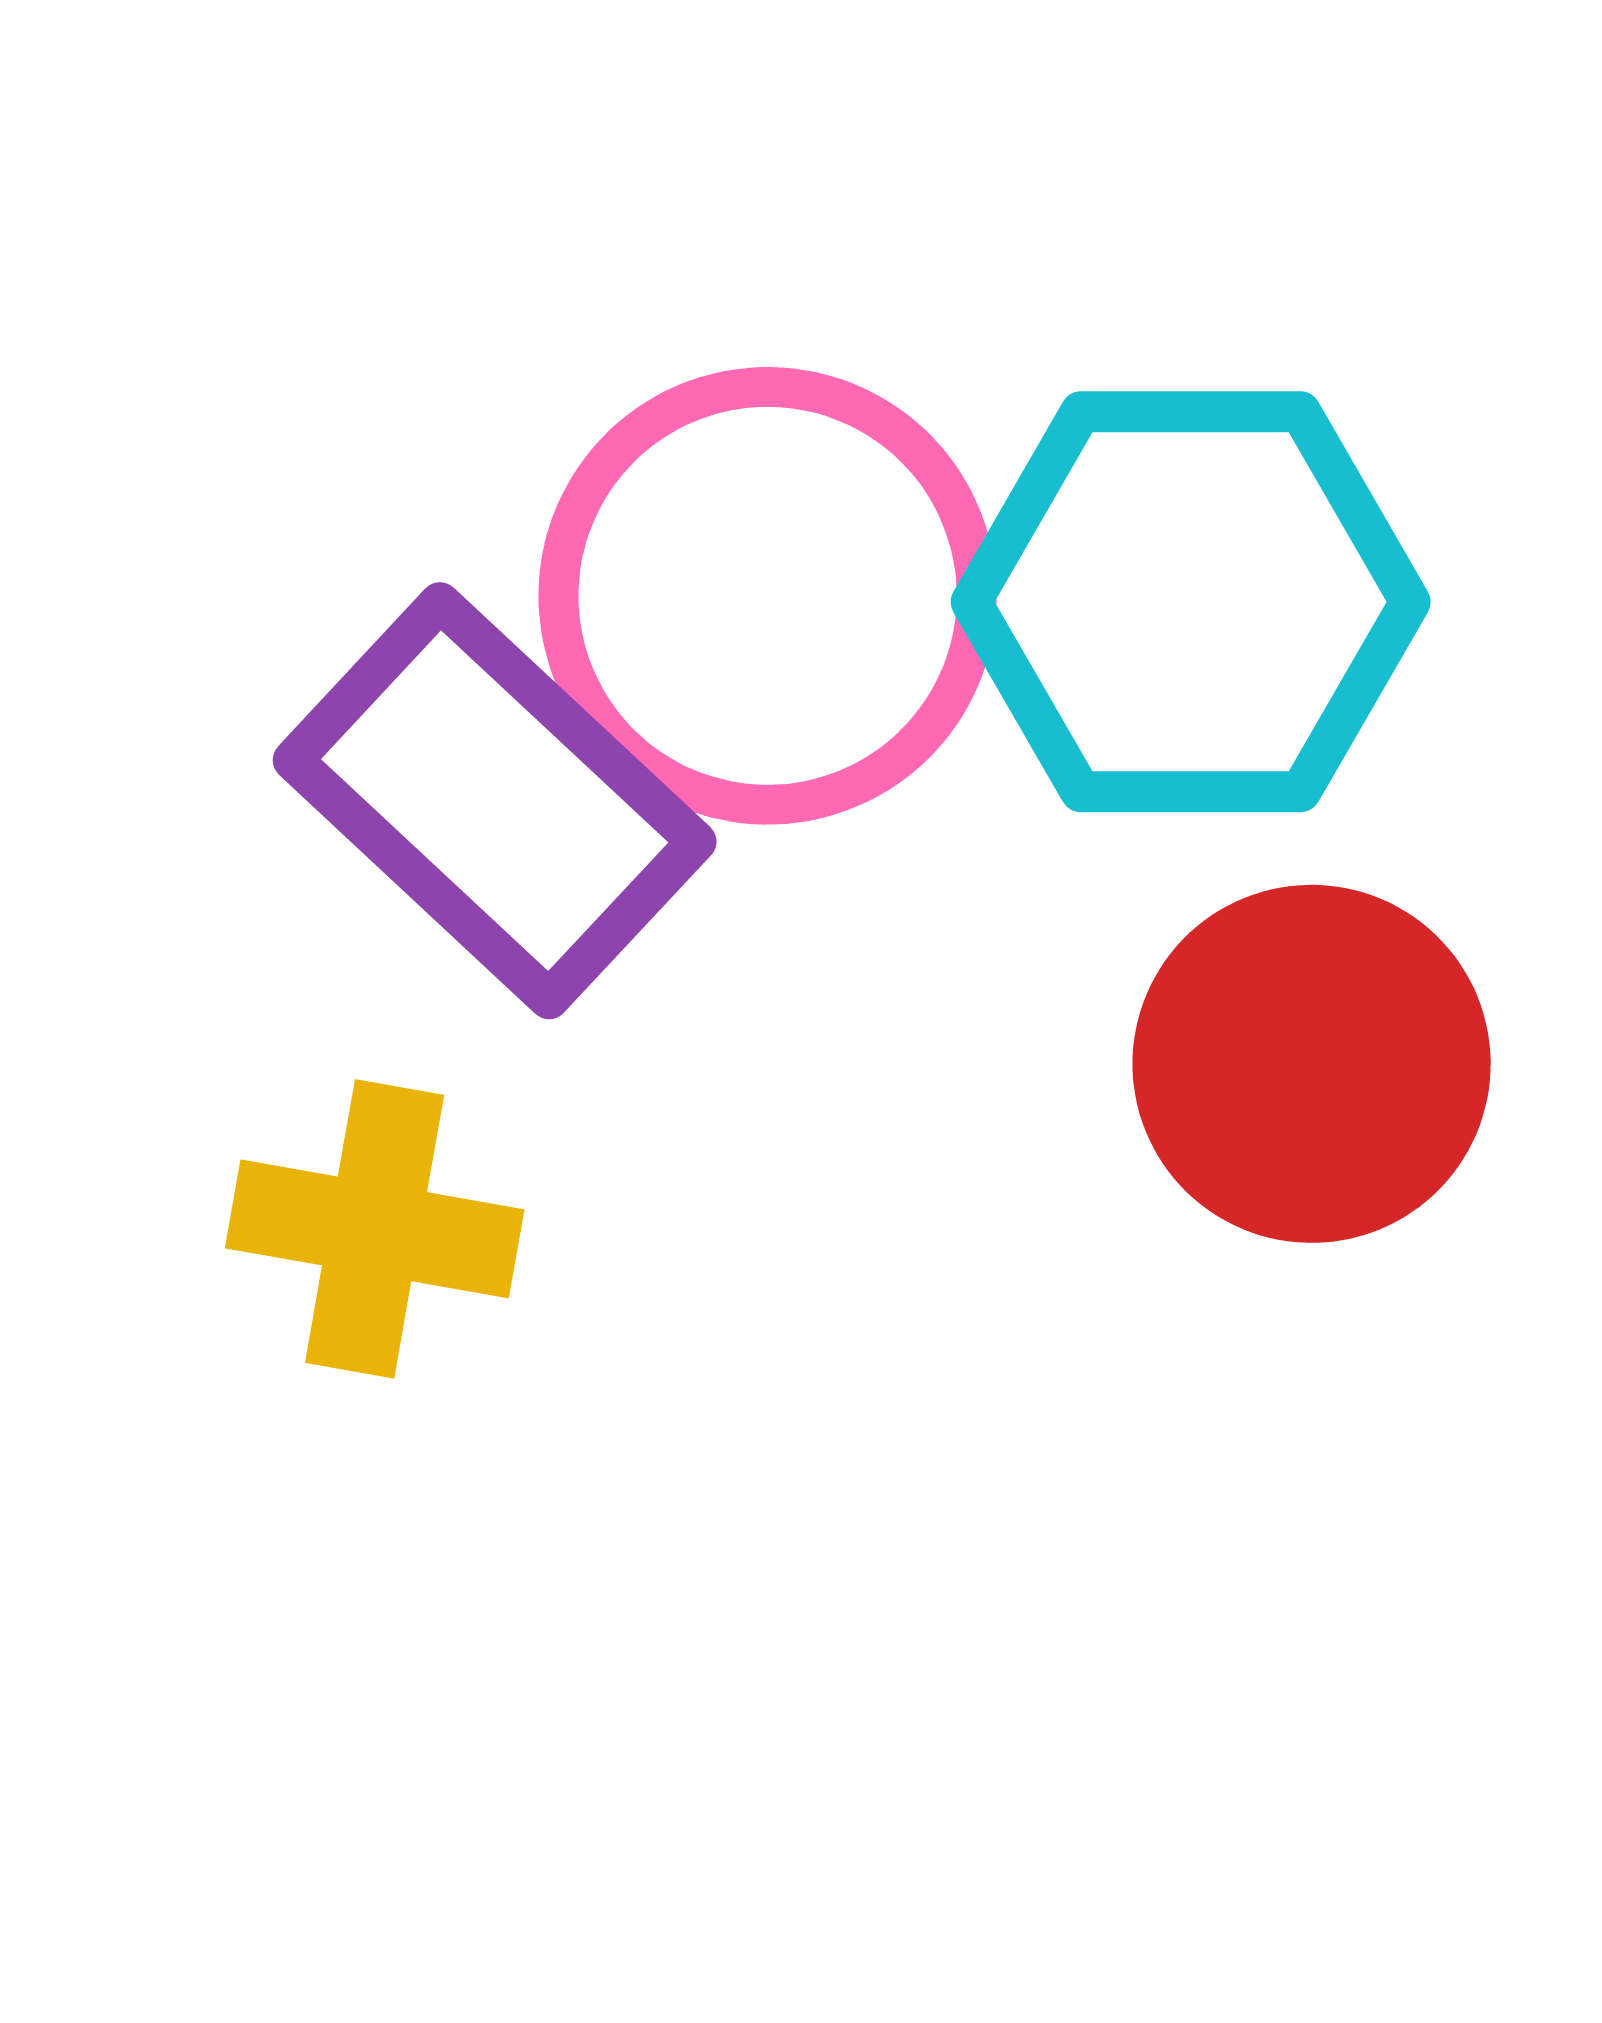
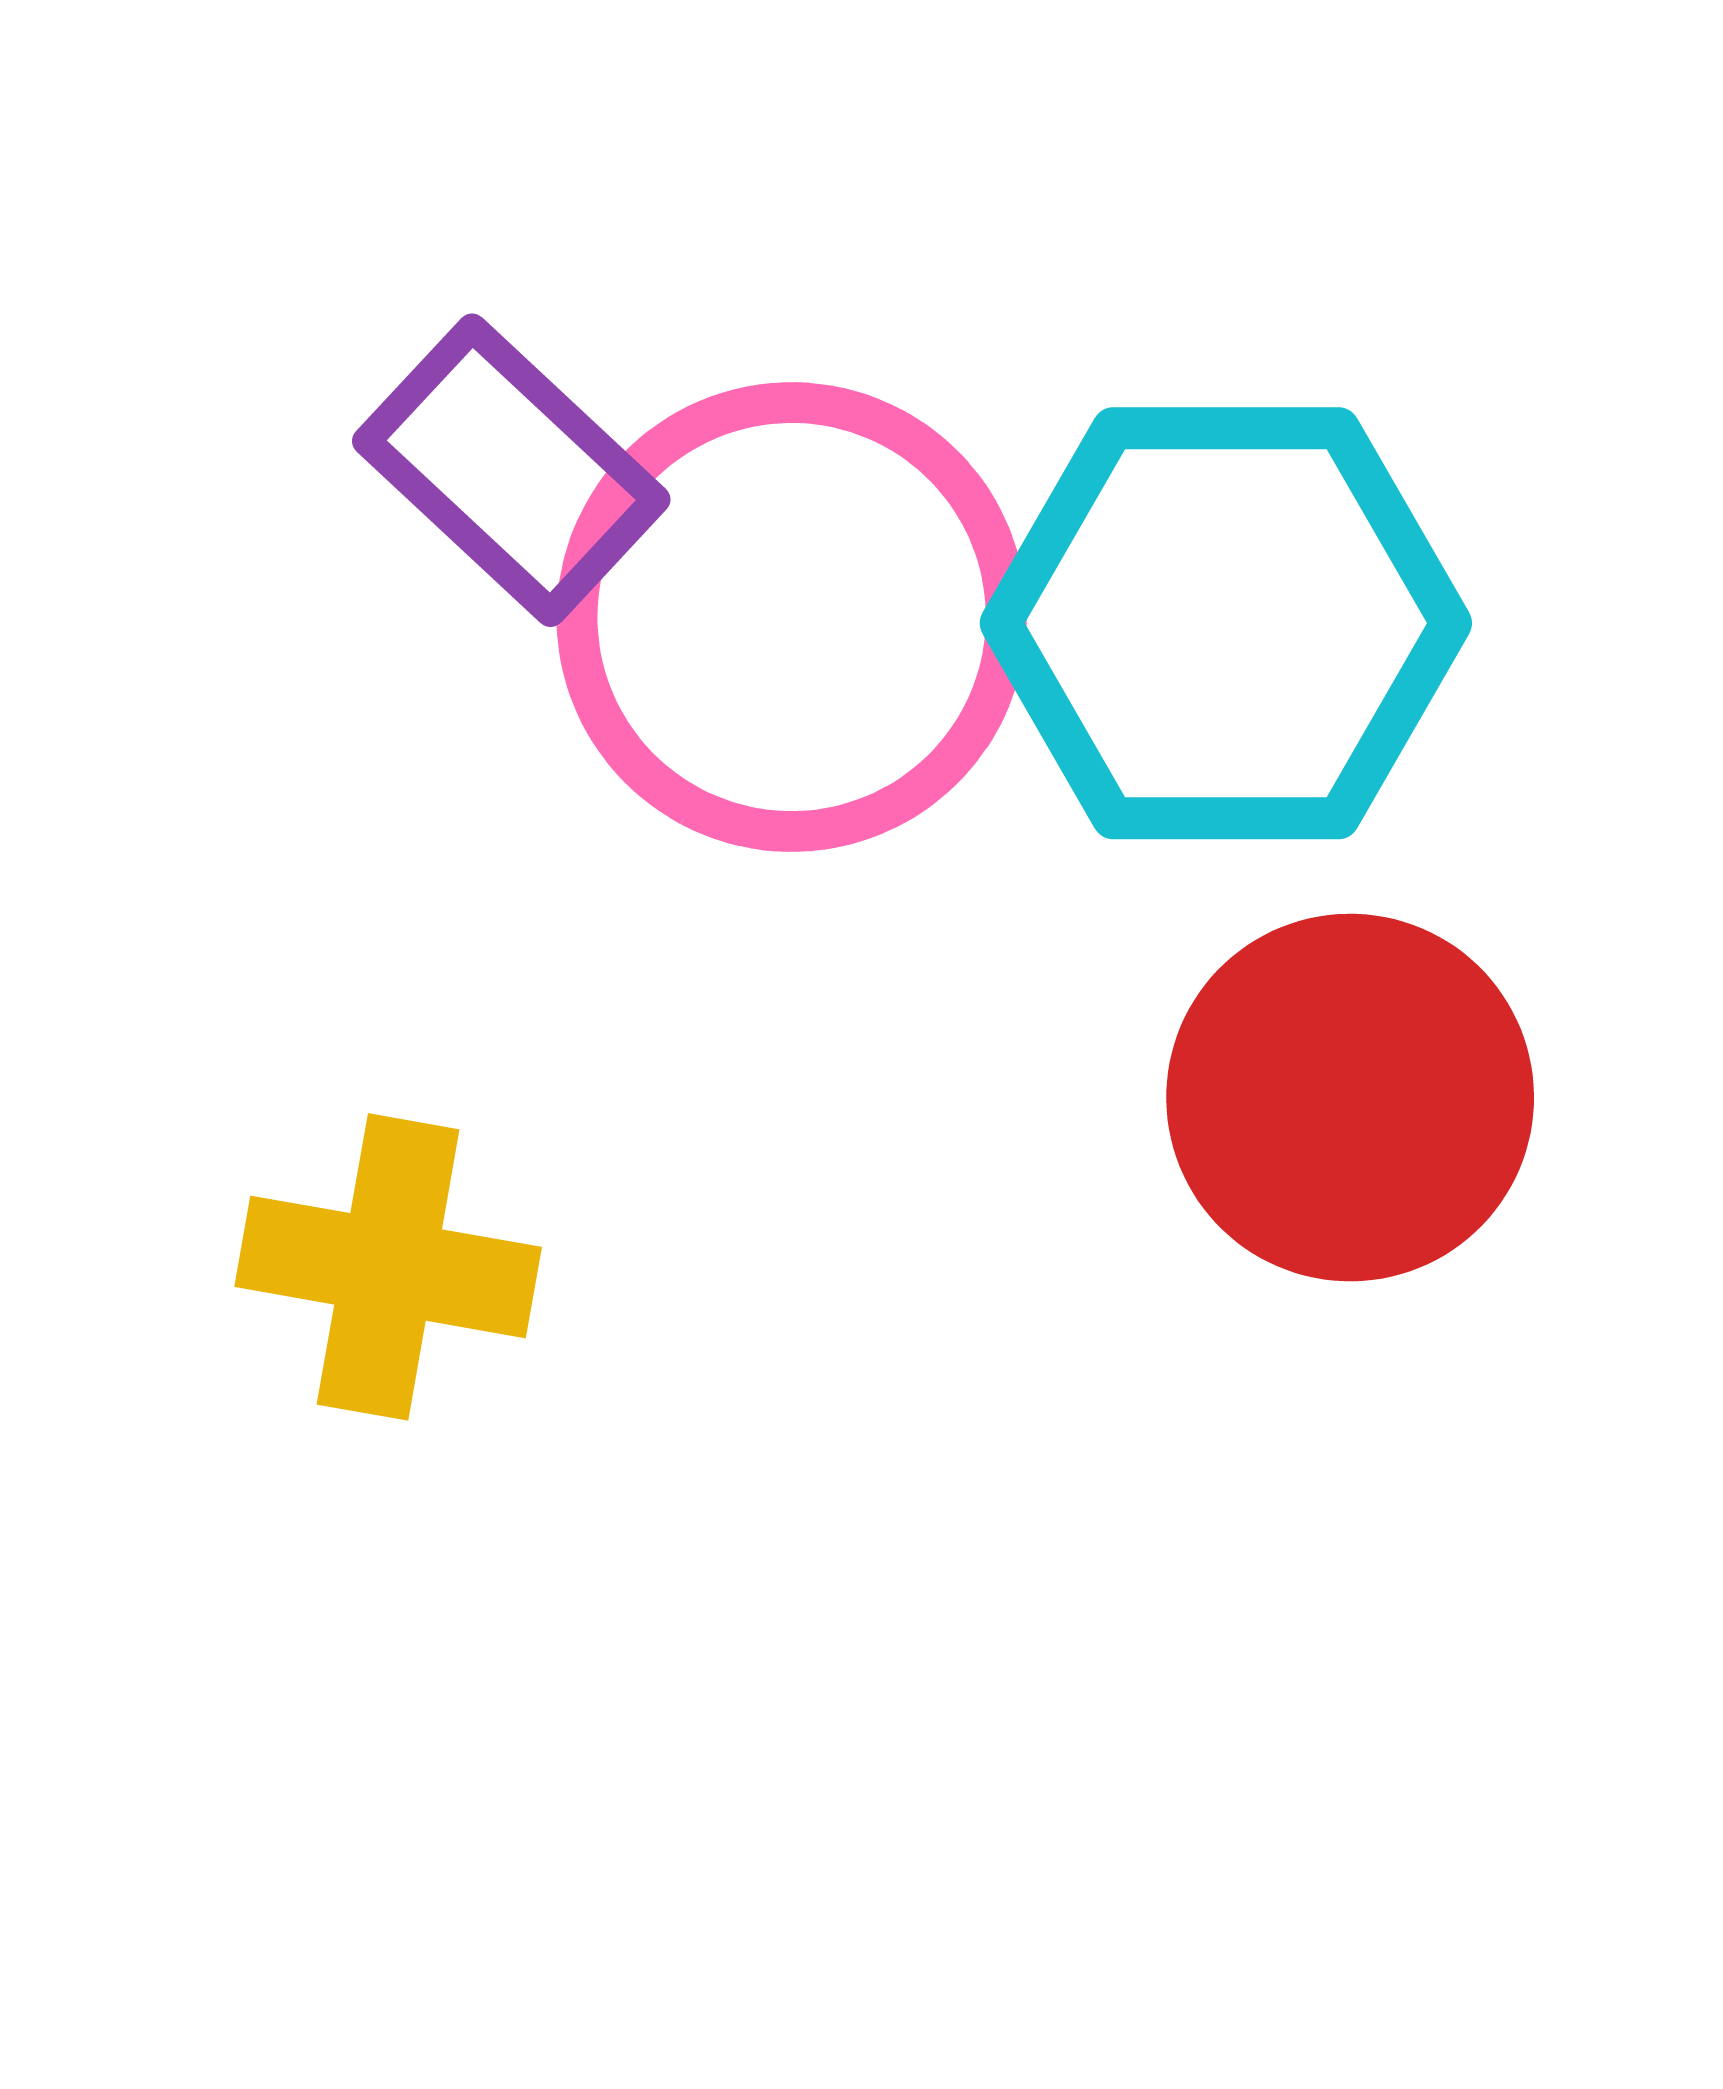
purple rectangle: (495, 801) -> (511, 470), moved, size x0.7

